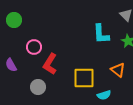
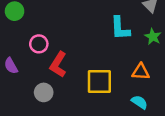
orange triangle: (118, 70) -> (141, 72), turned -35
cyan semicircle: (104, 95) -> (139, 102), moved, turned -128

